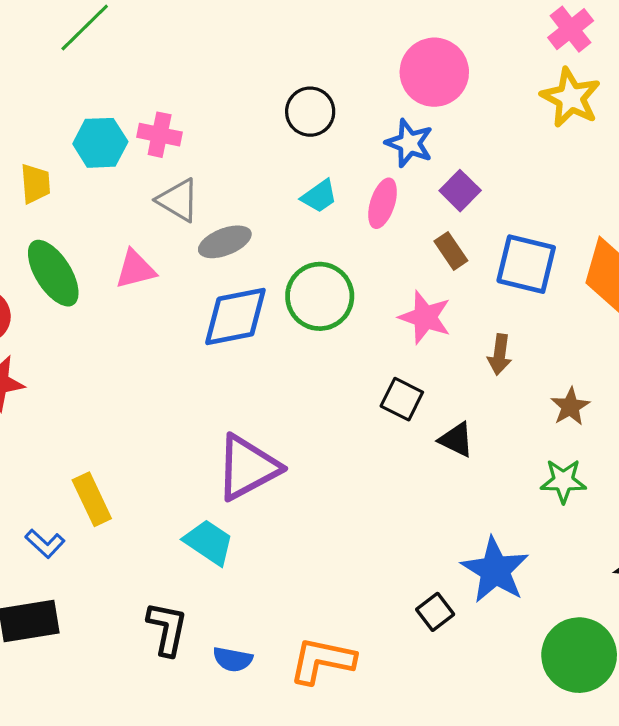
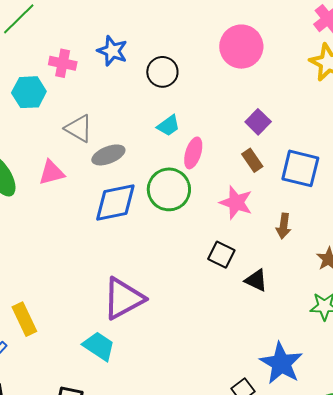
pink cross: (160, 135) -> (63, 63), moved
blue star: (409, 143) -> (112, 51), moved
pink ellipse: (383, 203) -> (193, 153), moved

